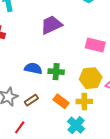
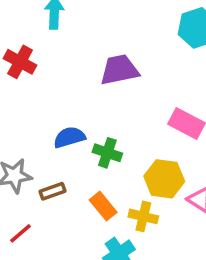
blue semicircle: (33, 68) -> (69, 137), turned -42

